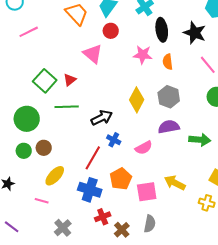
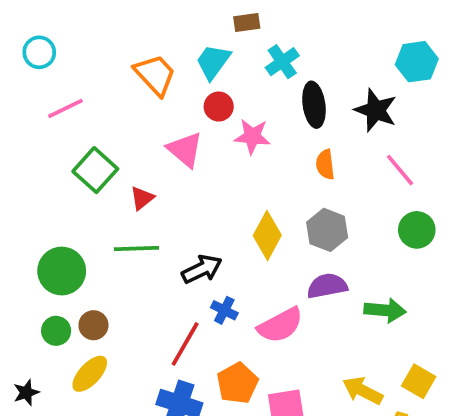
pink star: (143, 55) -> (252, 136), moved
green square: (45, 81) -> (95, 170), moved
pink semicircle: (144, 148) -> (280, 325), size x1.4
yellow ellipse: (55, 176) -> (90, 374), moved
yellow arrow: (175, 183) -> (363, 391), moved

